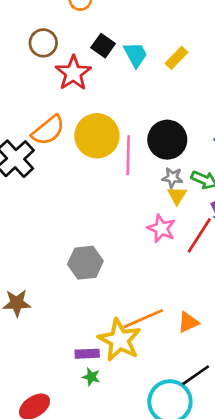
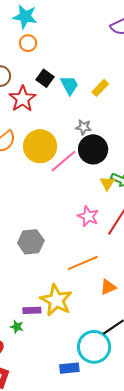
pink line: (128, 155) -> (63, 161), turned 48
gray star: (172, 178) -> (84, 127), moved
yellow triangle: (177, 195) -> (107, 183), moved
orange line: (143, 319) -> (83, 263), moved
green star: (91, 377) -> (17, 327), moved

